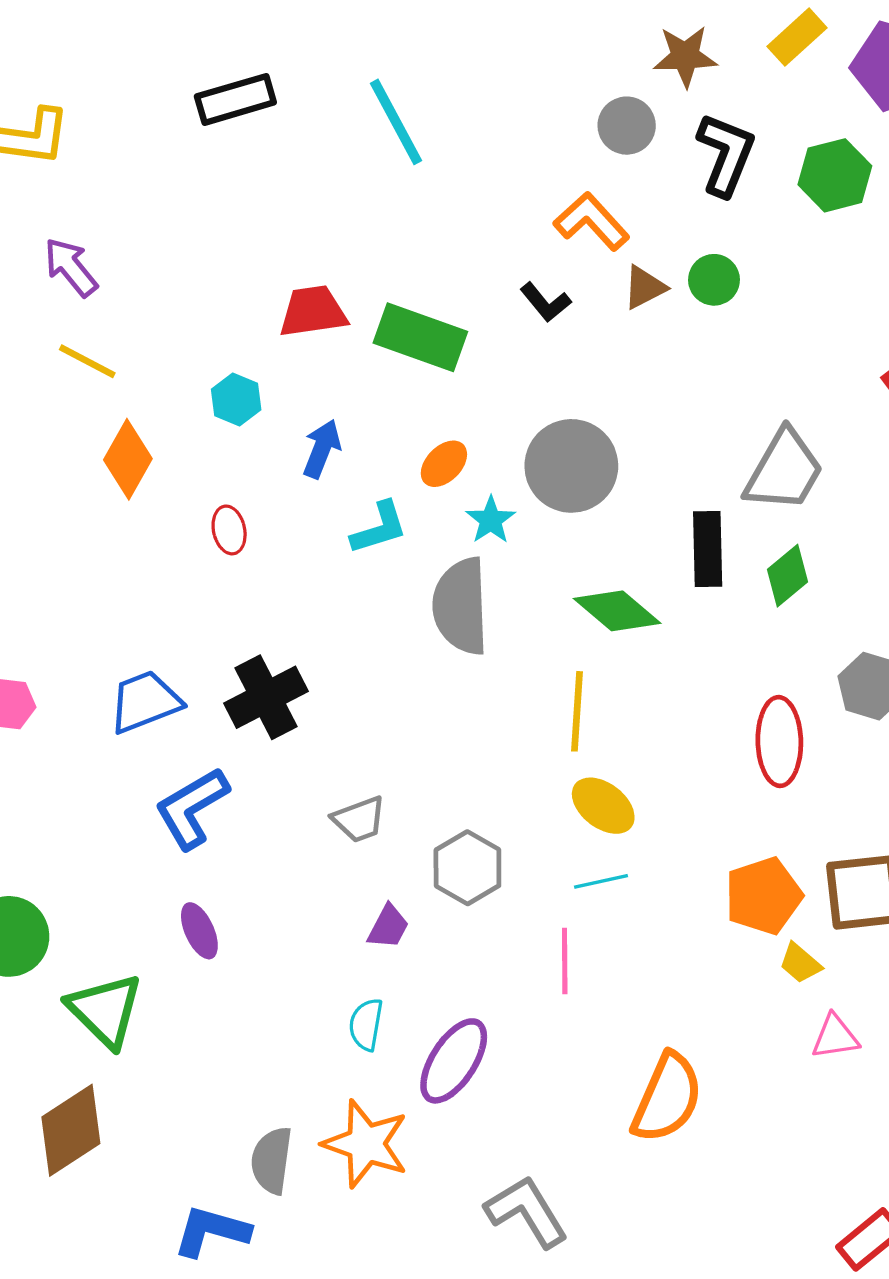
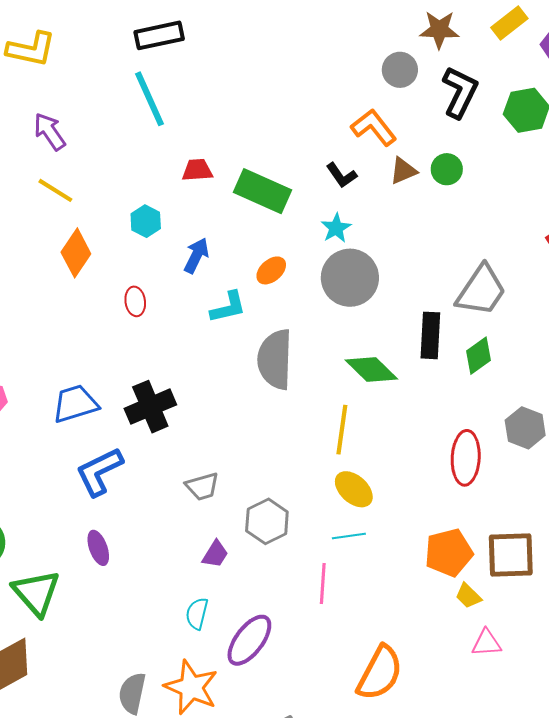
cyan line: (396, 122) -> (149, 99), moved
red trapezoid: (313, 311) -> (197, 170), size x0.7
cyan star: (491, 520) -> (336, 228), moved

